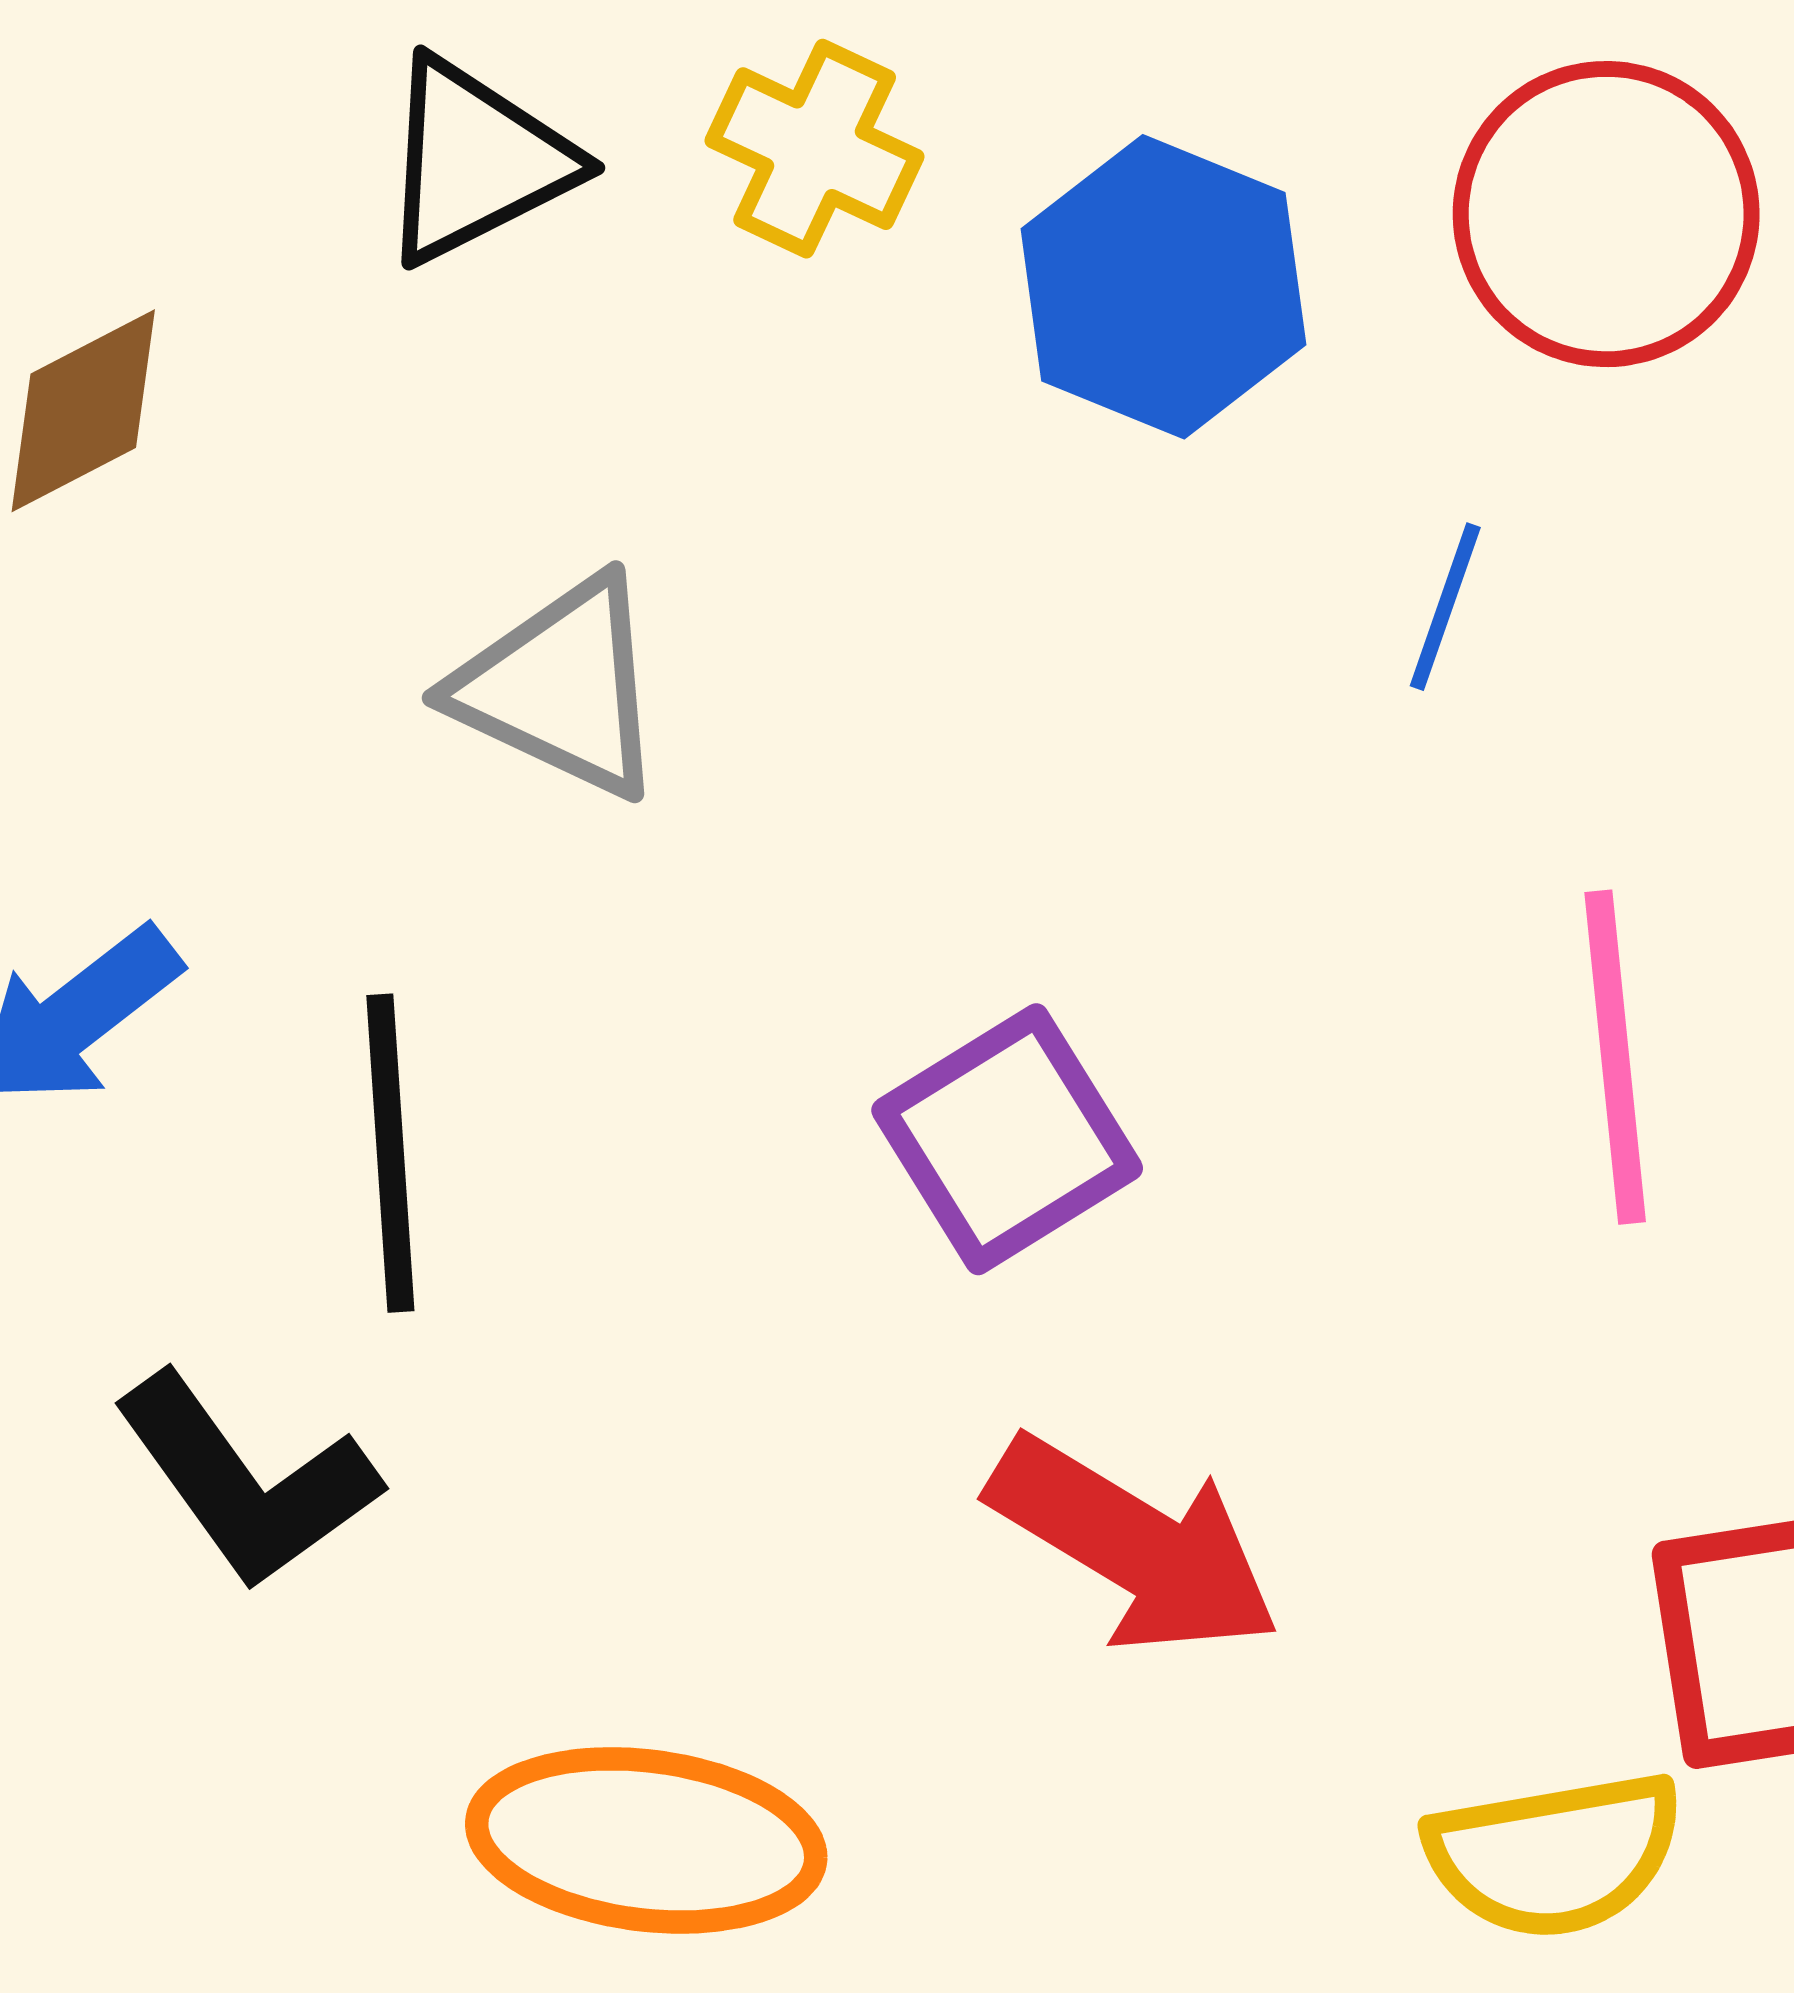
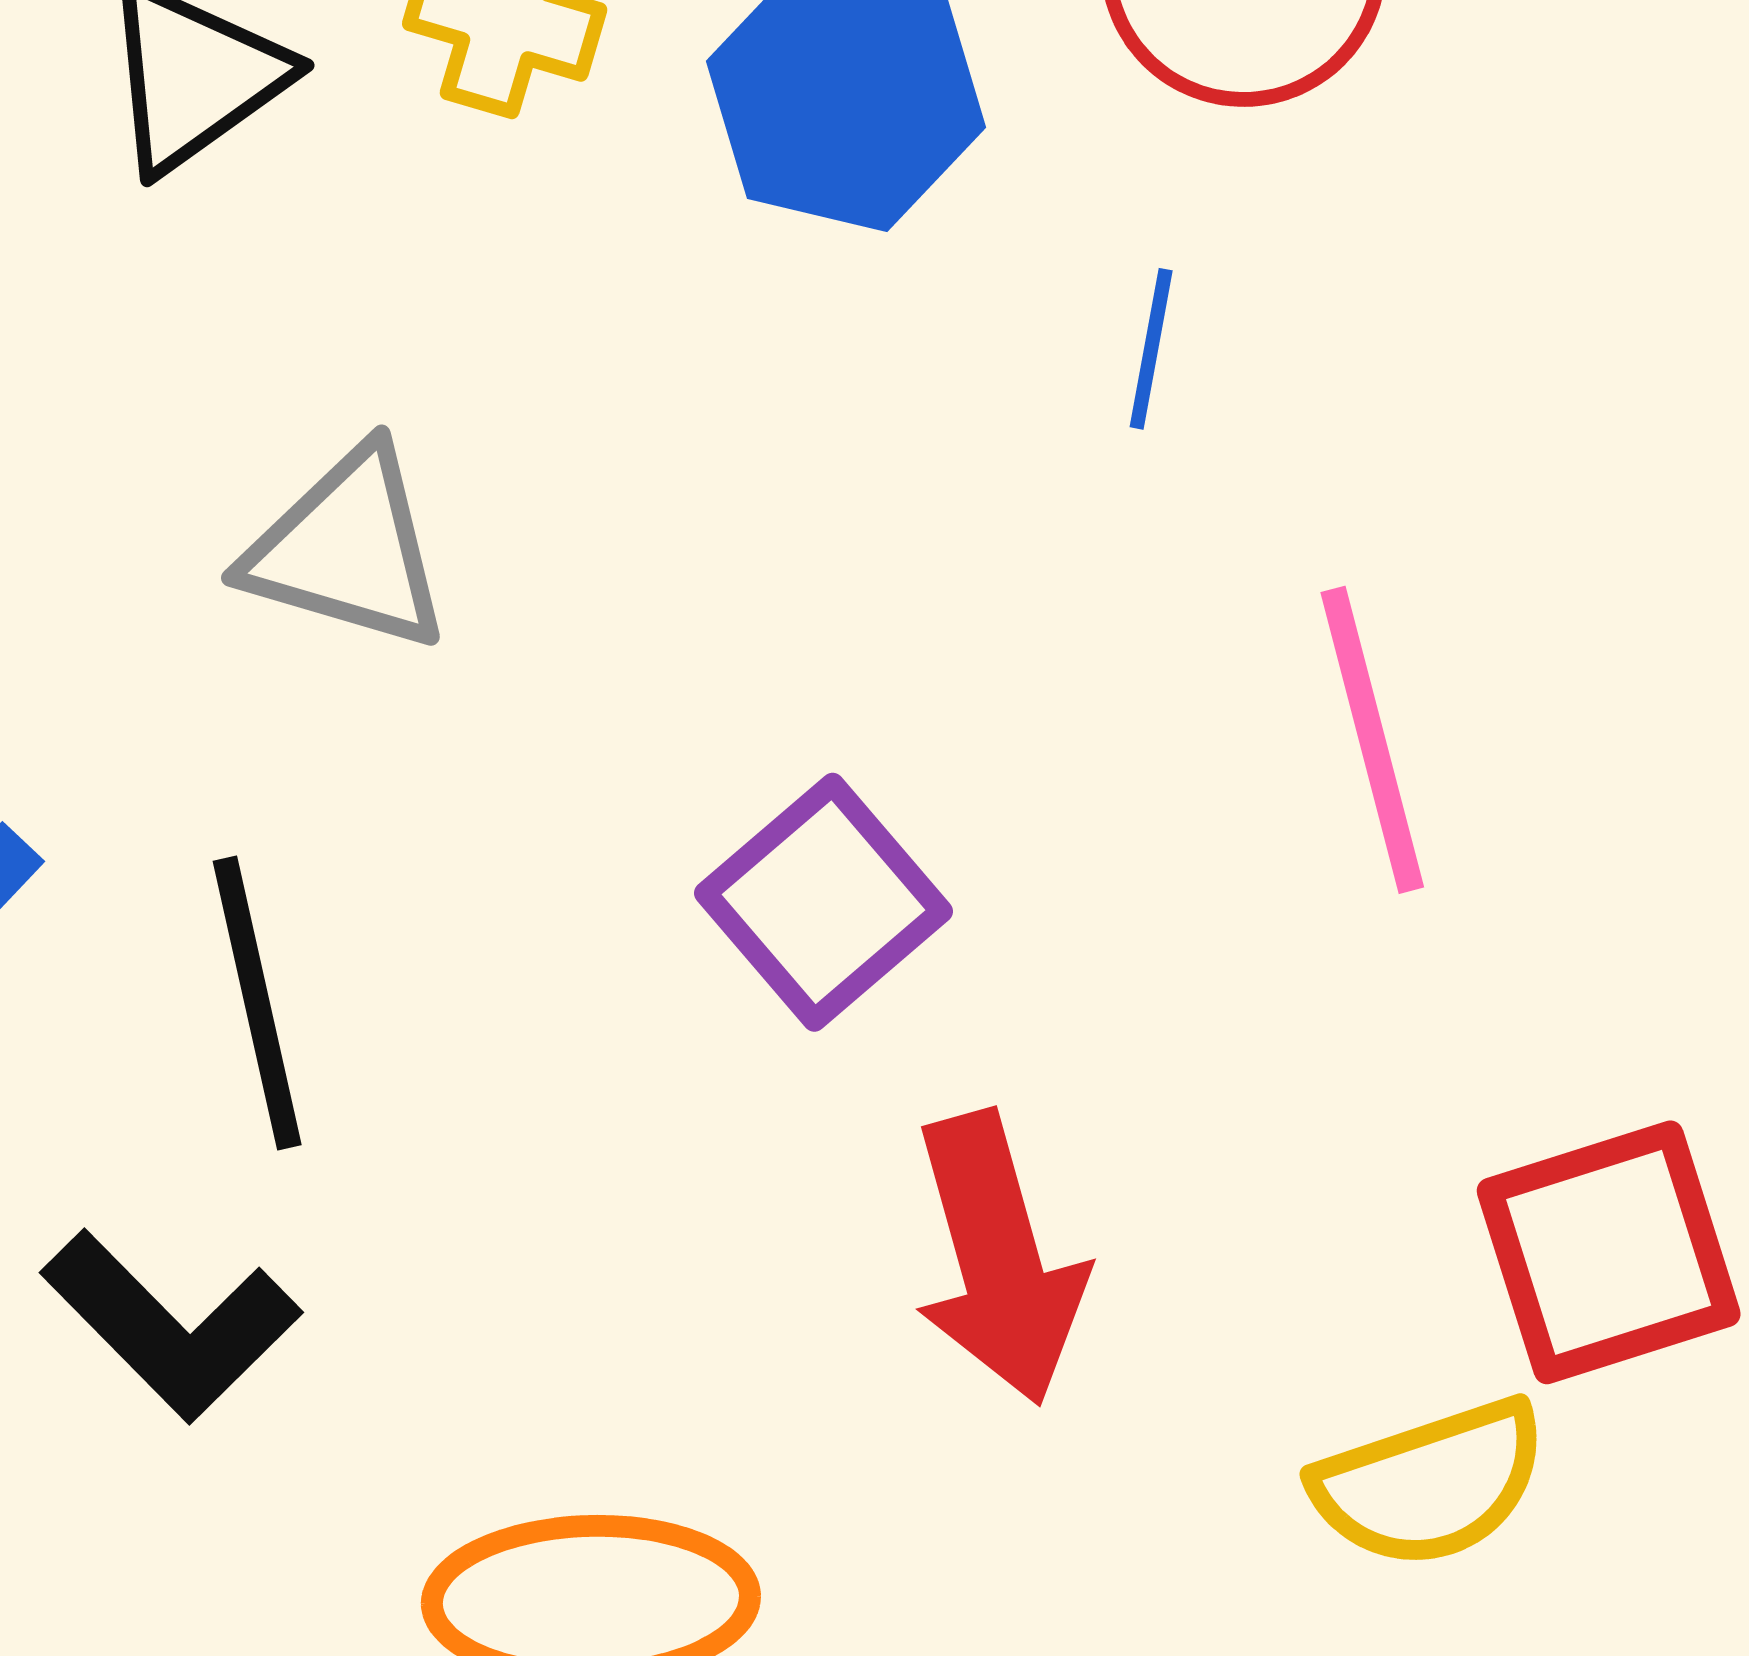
red arrow: (1134, 1545) -> (999, 1258), turned 52

